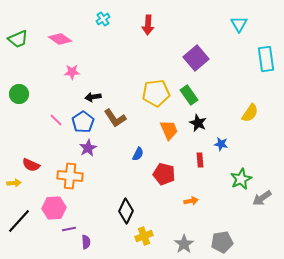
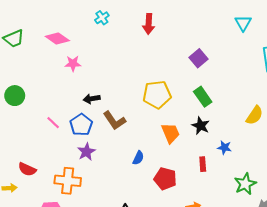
purple square: (196, 58) -> (199, 58), size x0.7
pink star: (72, 72) -> (73, 63), moved
green rectangle: (189, 95) -> (203, 97), moved

